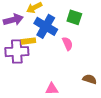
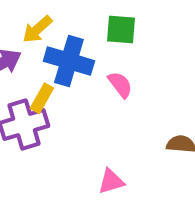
yellow rectangle: (28, 41) -> (42, 98), turned -40

